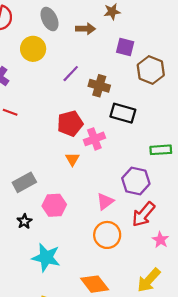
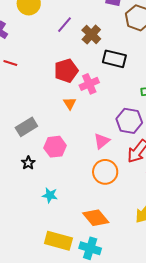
brown cross: (99, 86) -> (91, 35), turned 30
cyan star: (46, 257) -> (50, 195), size x0.6

